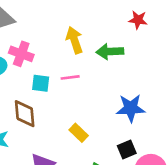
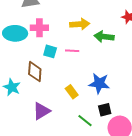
yellow arrow: (74, 40) -> (80, 24), turned 96
pink cross: (21, 54) -> (39, 28), turned -30
blue star: (131, 108) -> (99, 83), moved

